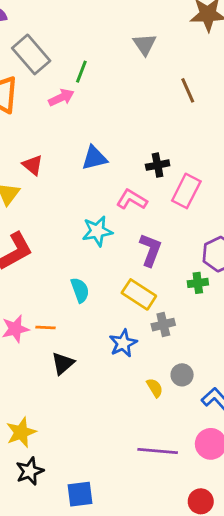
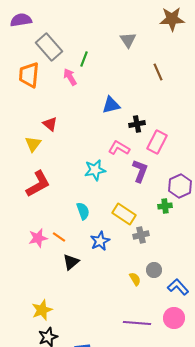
pink arrow: (61, 98) -> (70, 77), turned -96
blue triangle: (94, 158) -> (111, 105), moved
purple L-shape: (150, 250) -> (140, 171), moved
orange line: (46, 327) -> (59, 237), turned 32
blue star: (123, 343) -> (100, 241), moved

